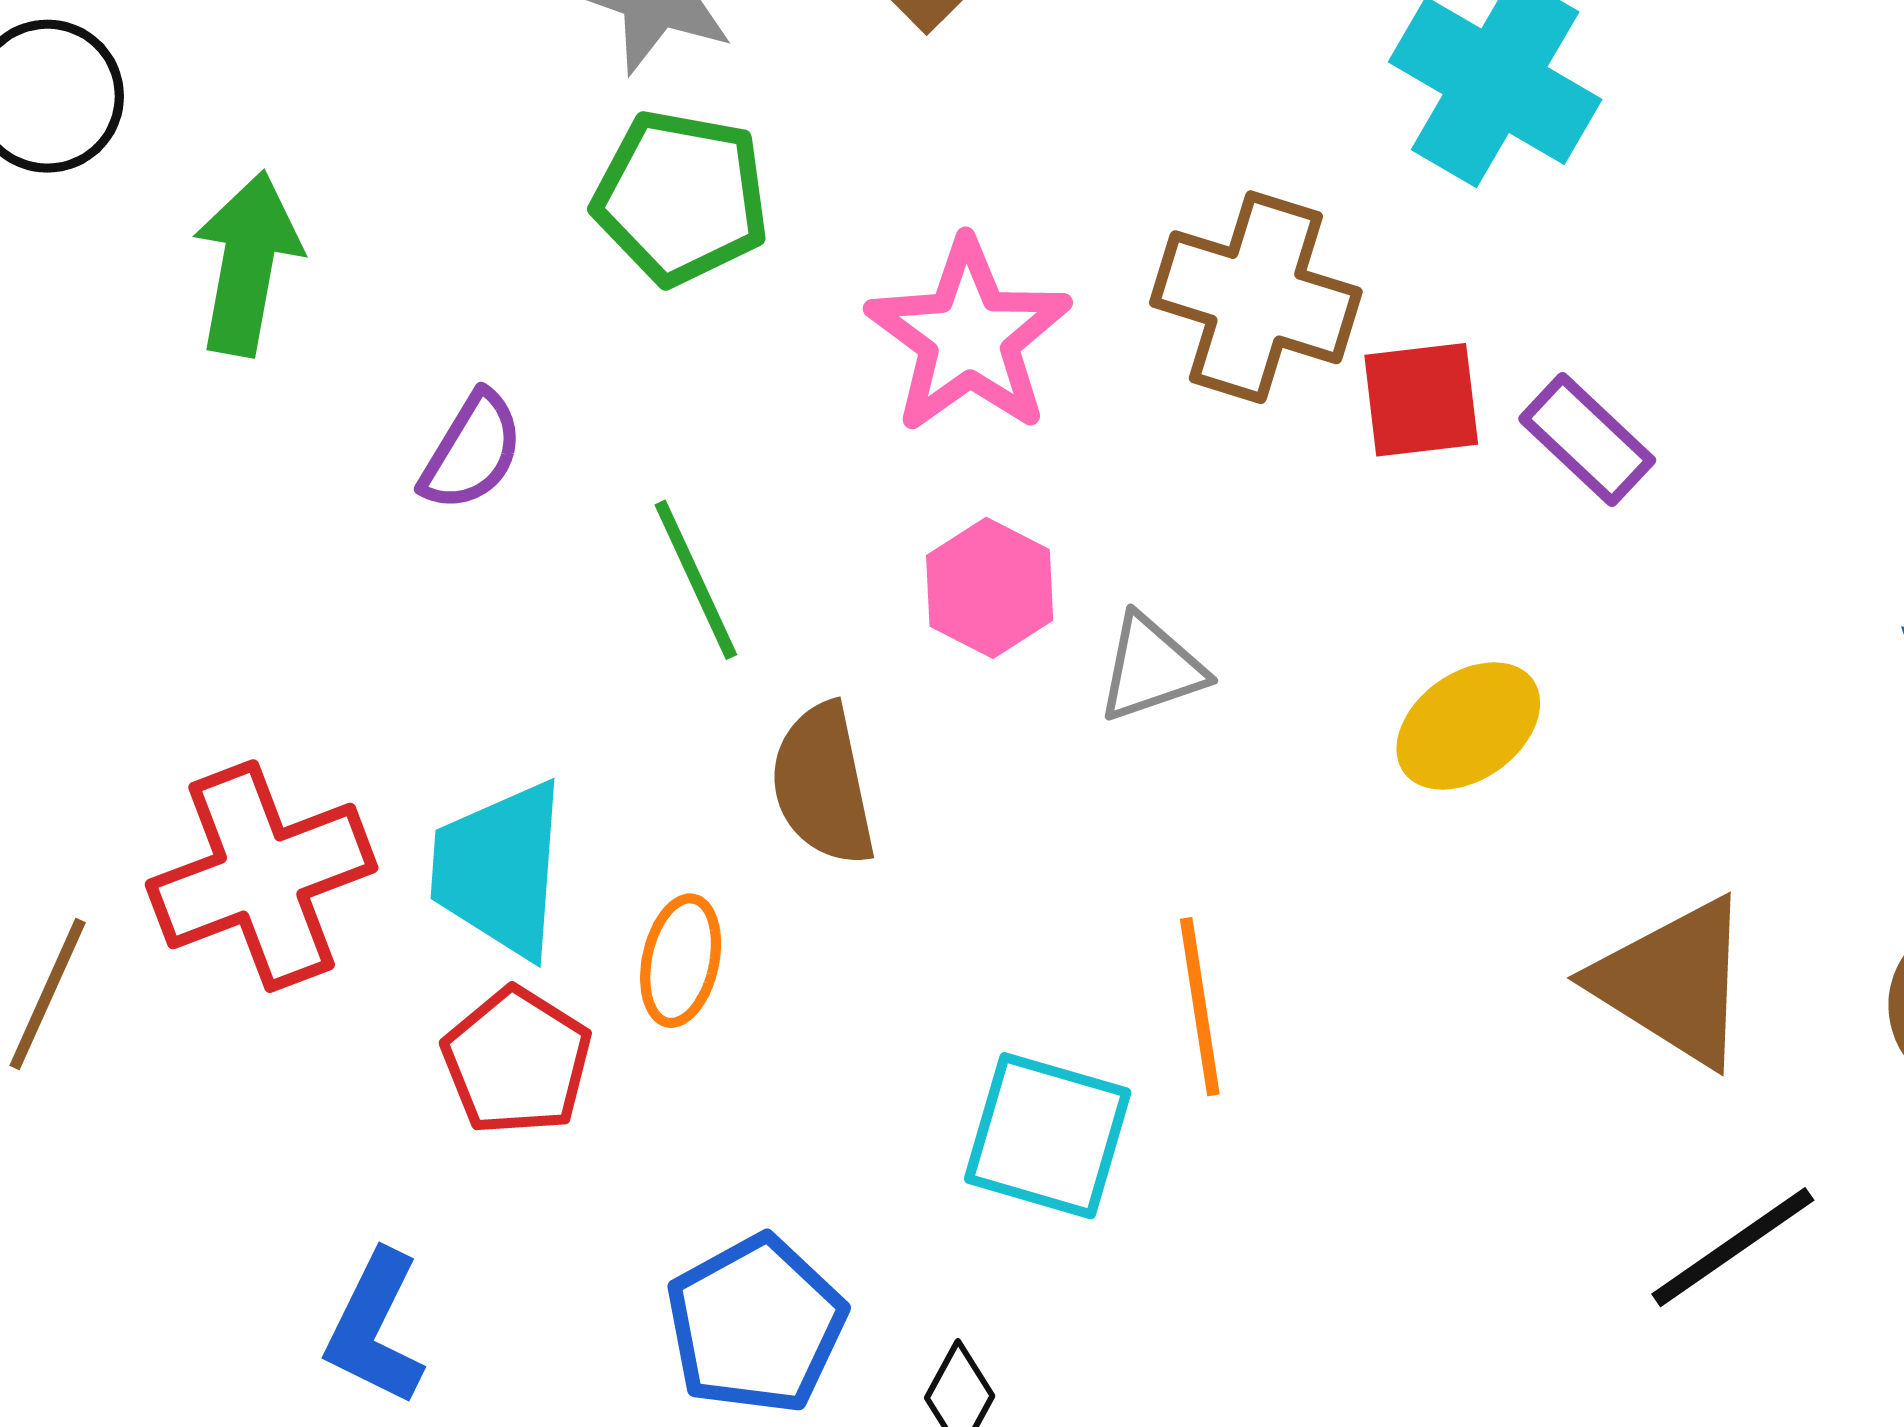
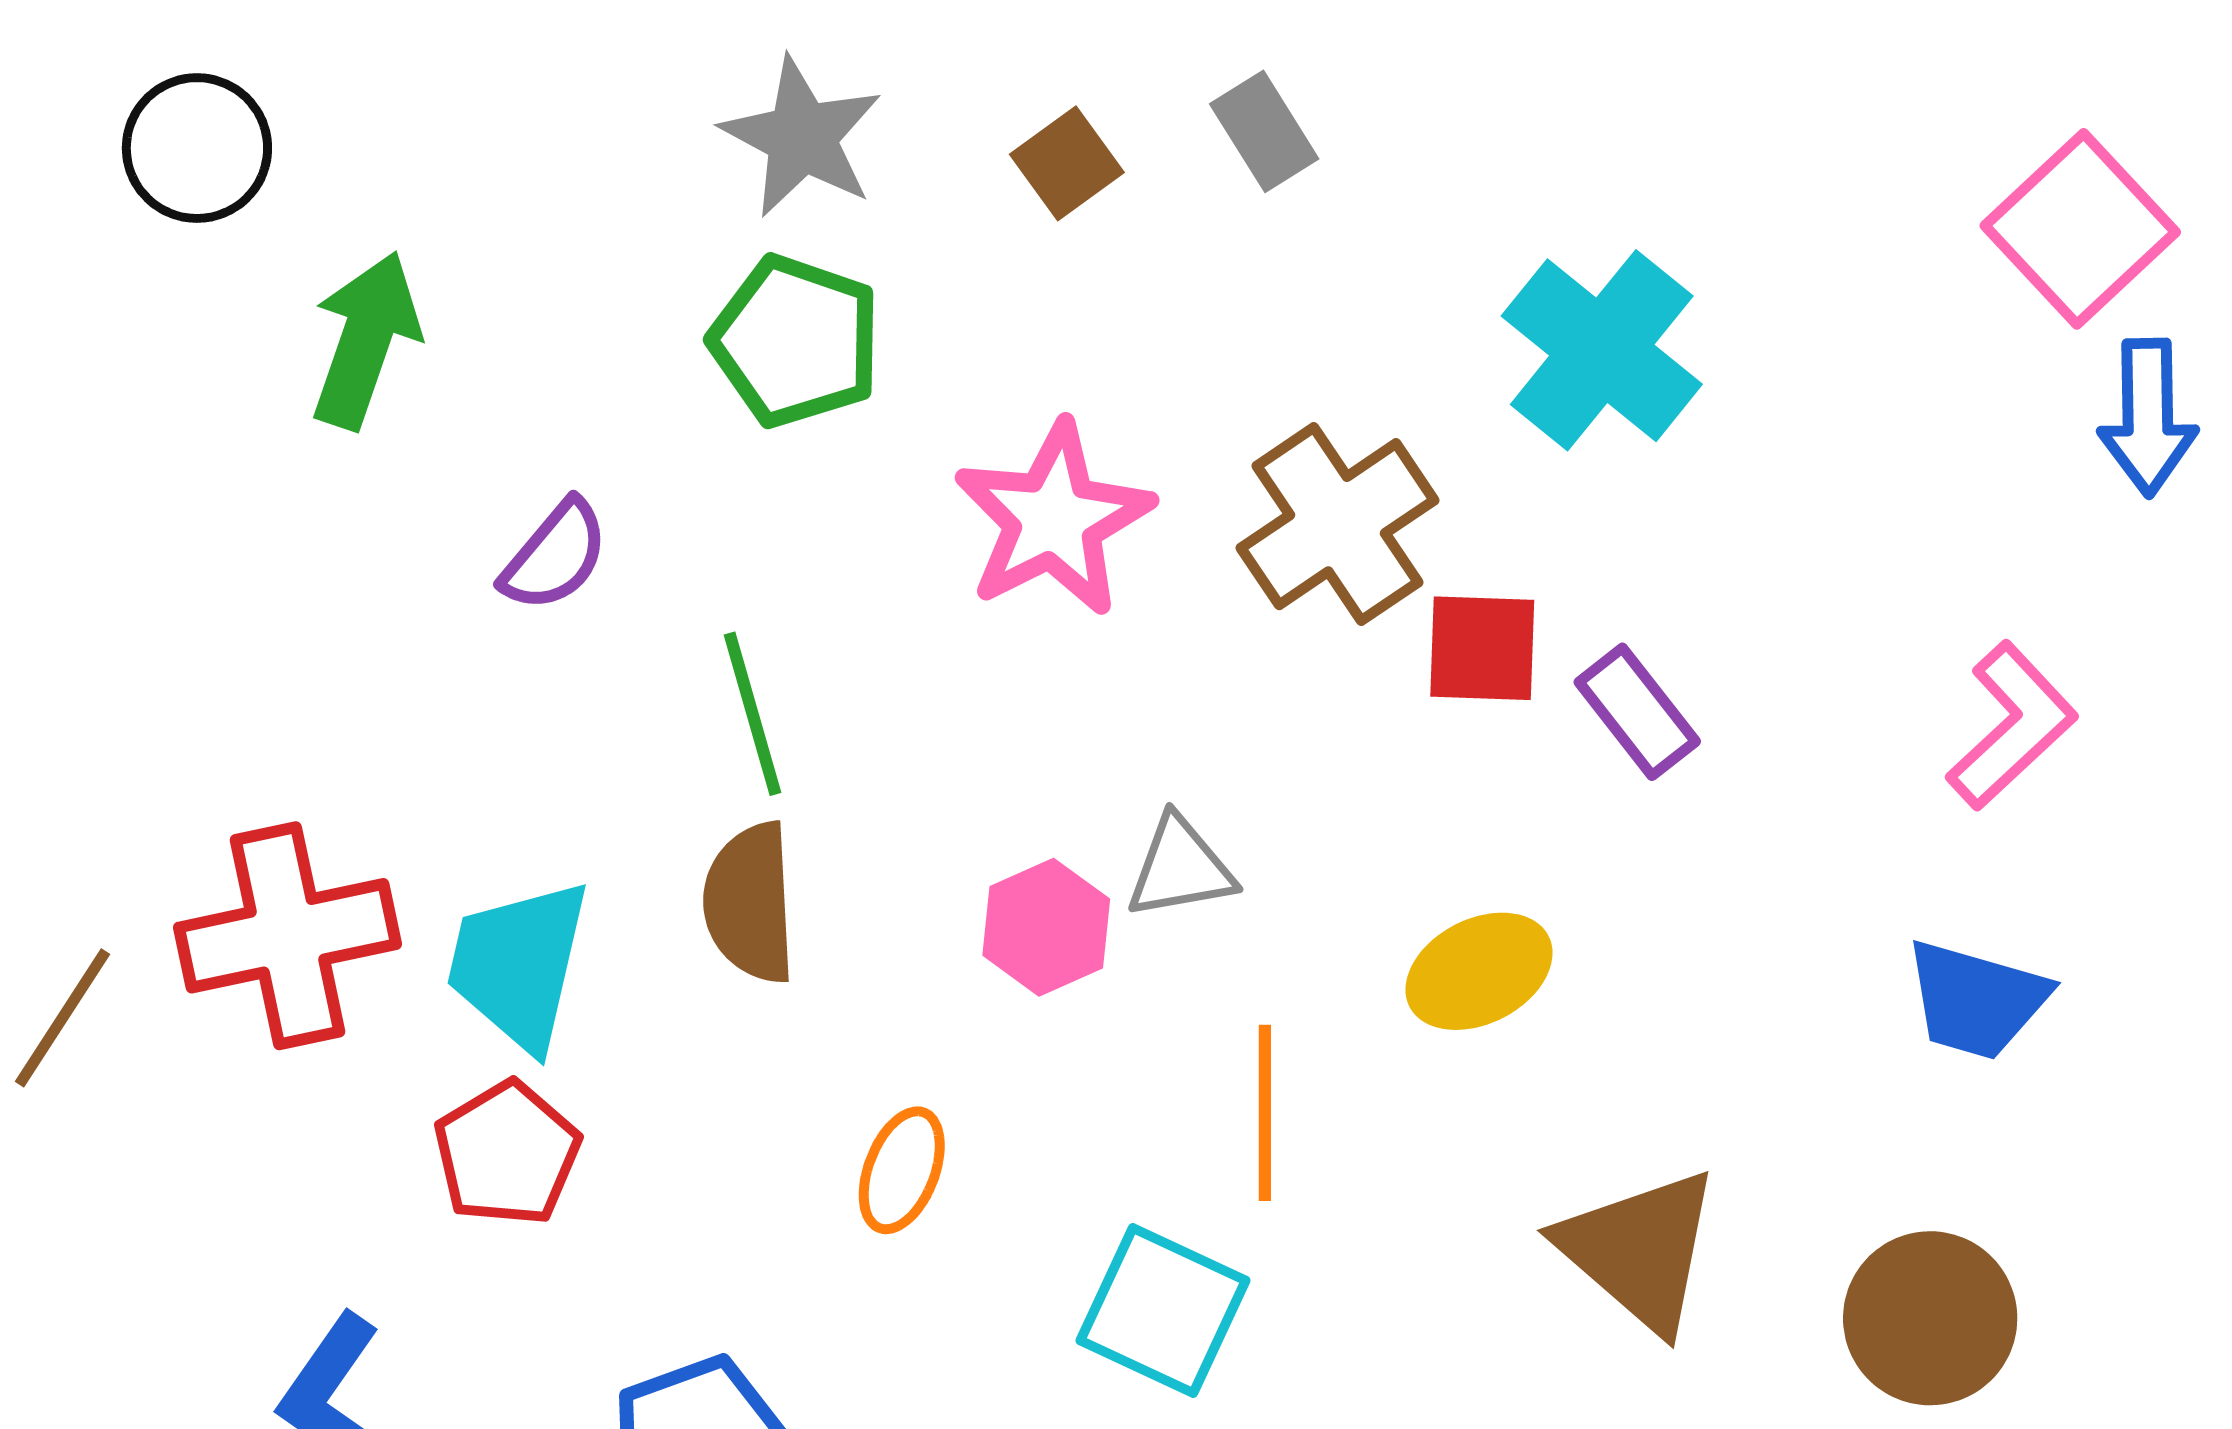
brown cross: (1256, 297) -> (1338, 524), turned 30
pink hexagon: (990, 588) -> (1046, 927), moved
brown semicircle: (823, 784) -> (750, 903), moved
orange ellipse: (681, 961) -> (902, 1170), moved
orange line: (1200, 1007) -> (1265, 1113), moved
cyan square: (1048, 1136) -> (1163, 1310), moved

